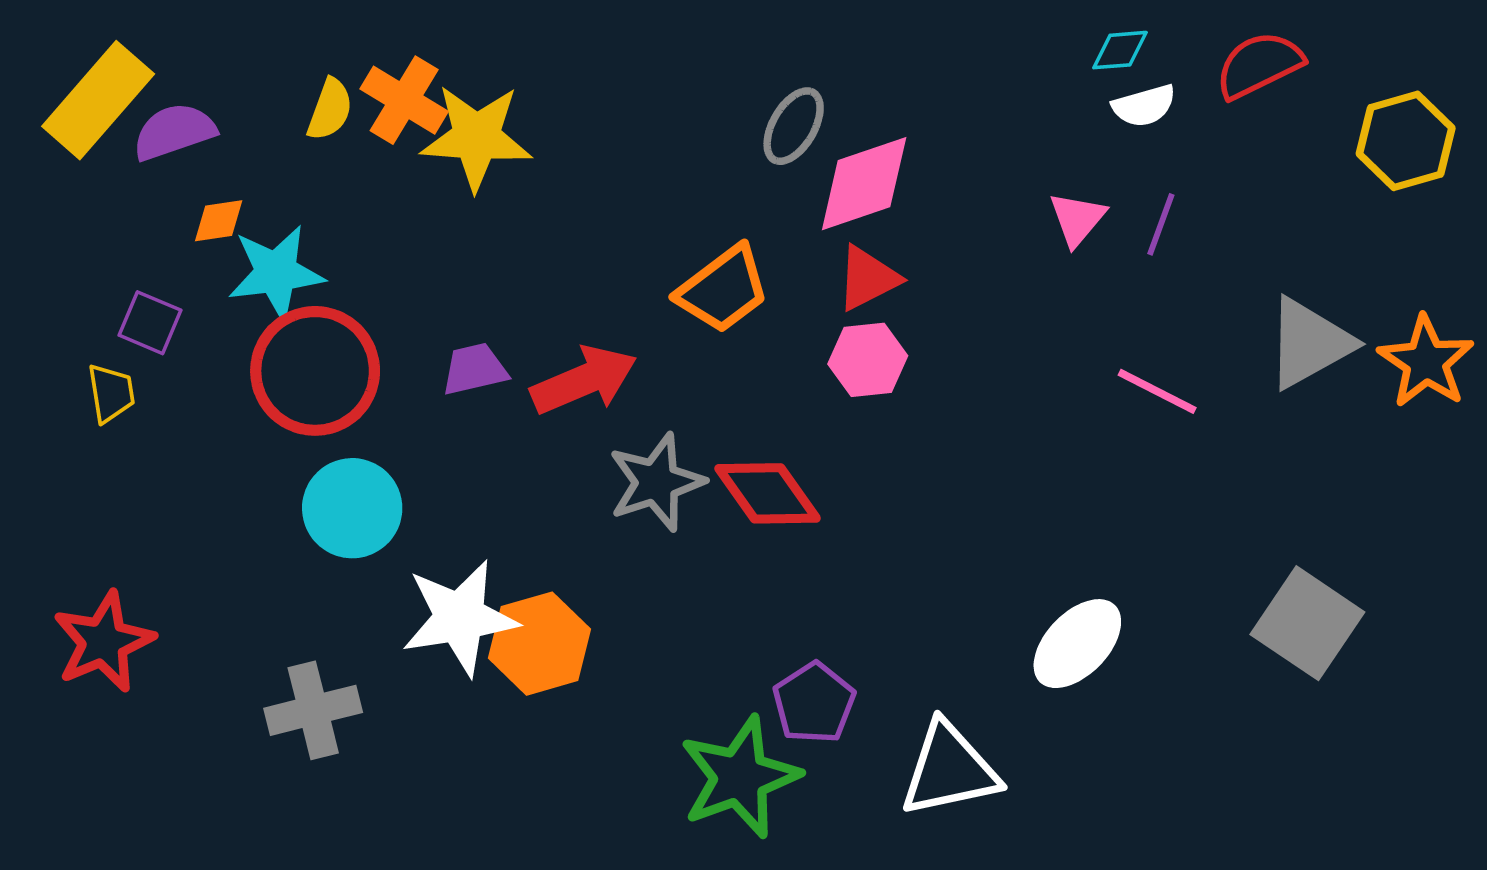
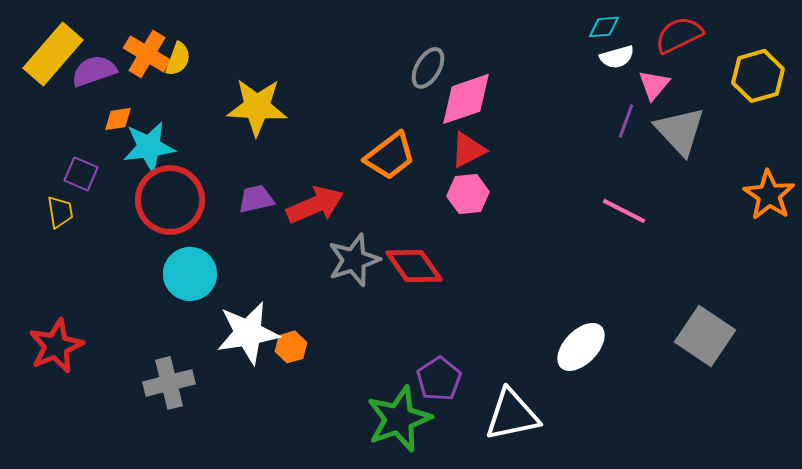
orange cross: (404, 100) -> (147, 54), moved
yellow star: (476, 137) -> (257, 107), moved
pink triangle: (1077, 219) -> (654, 85), moved
gray triangle: (1309, 343) -> (680, 131), moved, turned -44
orange hexagon: (539, 644) -> (291, 347), size x0.6

